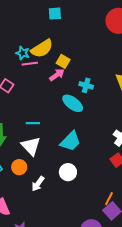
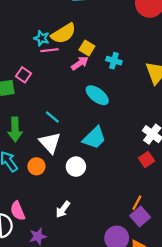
cyan cross: (86, 85) -> (114, 61), moved
cyan line: (33, 123) -> (52, 117), turned 40
white circle: (68, 172) -> (76, 167), moved
white arrow: (38, 184) -> (63, 209), moved

